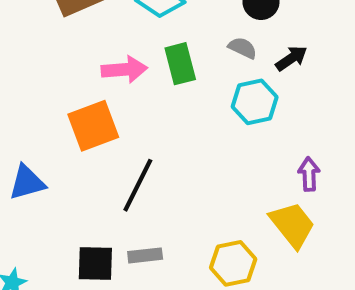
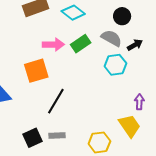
gray semicircle: (243, 48) -> (111, 38), size x1.5
green rectangle: (180, 64) -> (81, 44), turned 66
black square: (95, 264) -> (33, 138), turned -30

